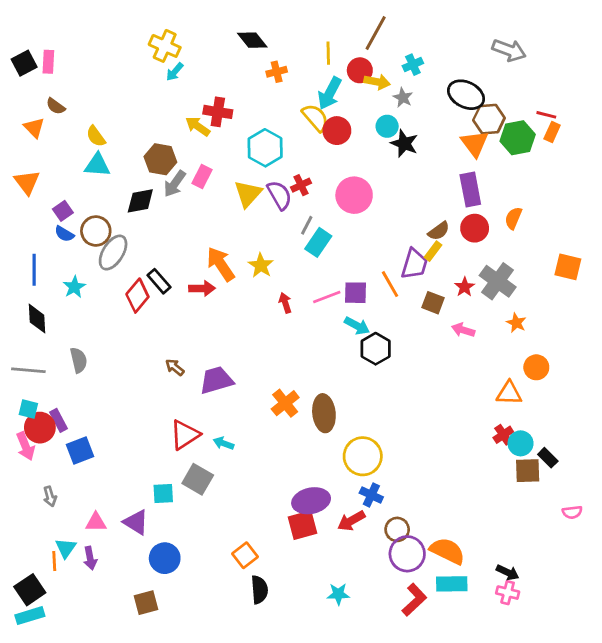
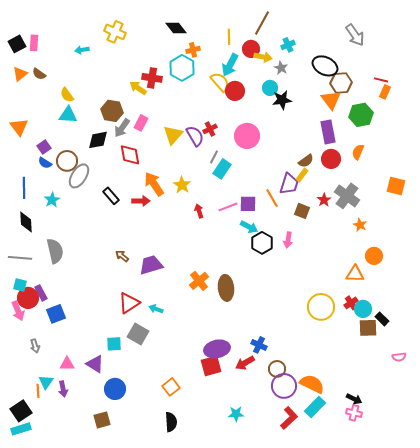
gray arrow: (509, 50) -> (355, 35), turned 35
cyan arrow: (175, 72) -> (82, 50), moved, turned 40
orange triangle: (34, 128) -> (20, 74), moved, turned 35
green hexagon: (518, 138) -> (361, 115), moved
black star: (404, 143) -> (282, 100), turned -30
cyan hexagon: (265, 148) -> (182, 68), moved
red diamond: (137, 296) -> (130, 155), moved, turned -50
pink arrow: (463, 330) -> (288, 240), moved, turned -98
gray semicircle: (79, 360) -> (55, 251), size x1.4
yellow circle: (363, 456) -> (321, 307), moved
cyan rectangle: (452, 584) -> (315, 407), turned -45
black semicircle: (259, 590) -> (171, 422), moved

